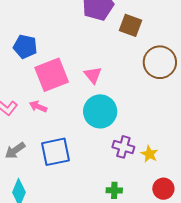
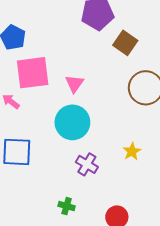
yellow star: (149, 154) -> (132, 151), moved

